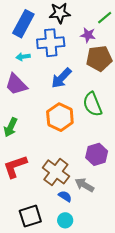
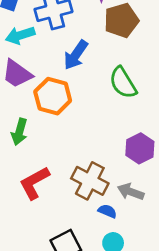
cyan arrow: (23, 57) -> (20, 35), size x1.5
orange hexagon: (60, 117) -> (53, 96), moved

